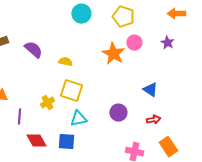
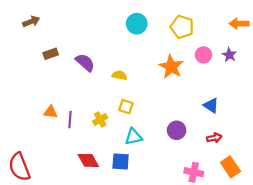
pink circle: (134, 43) -> (203, 55), moved
yellow square: (71, 91) -> (126, 107), size x0.6
purple line: (19, 117) -> (70, 120), moved

